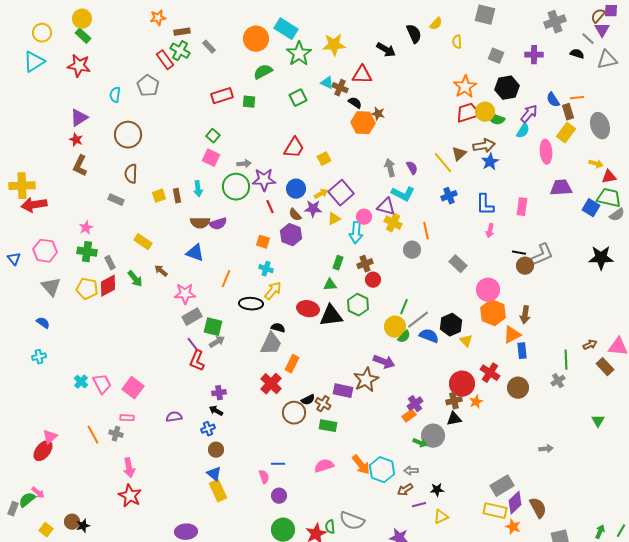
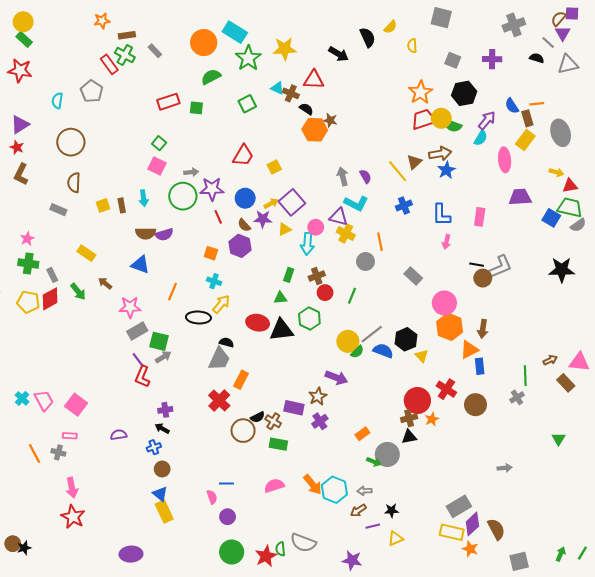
green line: (404, 307) -> (352, 296), moved
brown star: (366, 380) -> (318, 396), size x0.7
purple cross: (415, 404) -> (320, 421), moved

